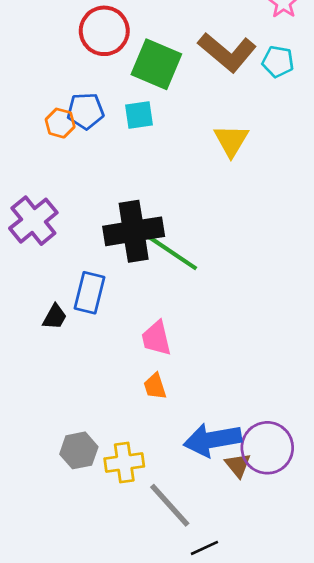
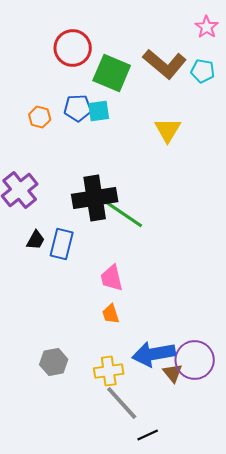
blue pentagon: (86, 111) -> (78, 108), moved
black trapezoid: (55, 317) -> (36, 240), moved
yellow cross: (124, 462) -> (109, 371), moved

